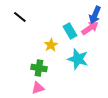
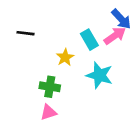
blue arrow: (95, 15) -> (121, 19), turned -66
black line: (20, 17) -> (26, 33), moved, turned -32

